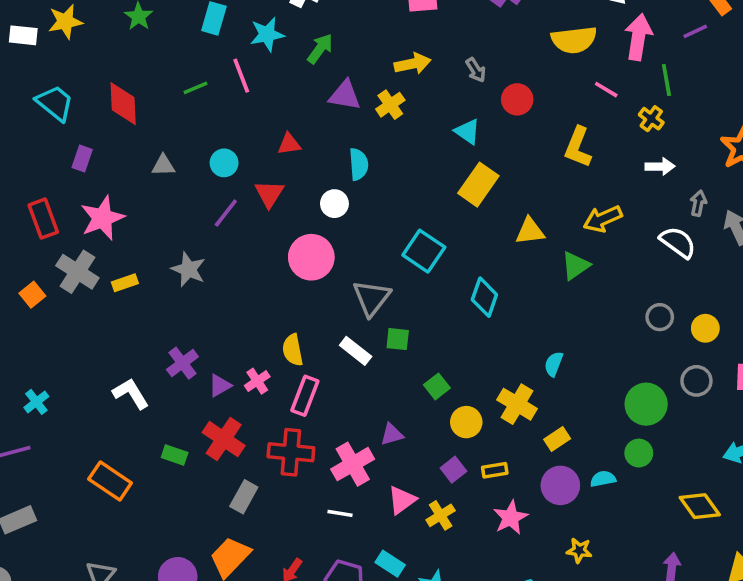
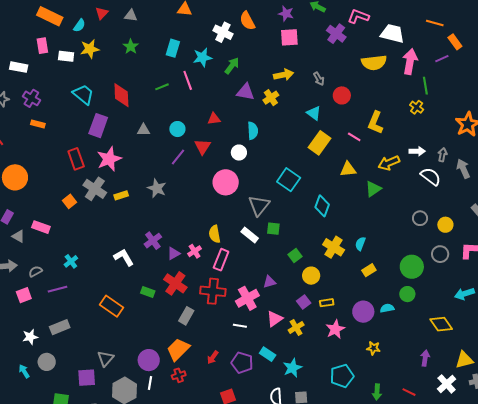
pink line: (606, 90) -> (354, 137), moved
purple rectangle: (82, 158) -> (98, 126), size x1.6
white arrow: (660, 166) -> (417, 151), moved
yellow cross: (517, 404) -> (334, 247), moved
yellow rectangle: (557, 439) -> (369, 270), moved

